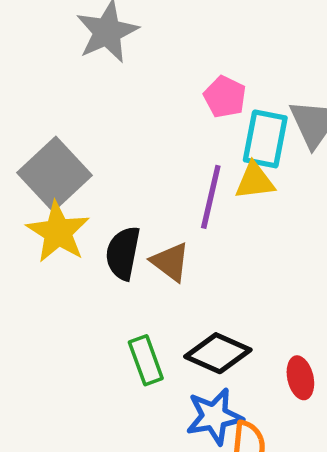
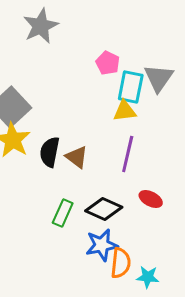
purple line: (211, 197) -> (128, 154), moved
green rectangle: (146, 360) -> (63, 213), turned 44
red ellipse: (300, 378) -> (151, 199), moved, turned -50

